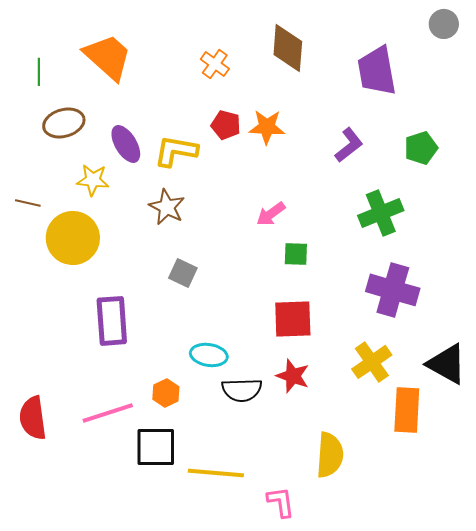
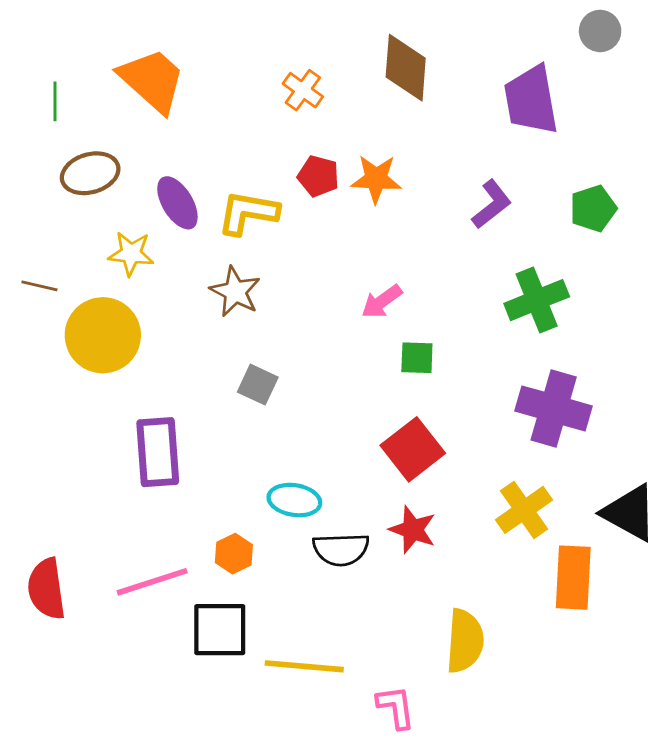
gray circle: (444, 24) -> (600, 31), moved
red square: (293, 319) -> (413, 449), turned -36

